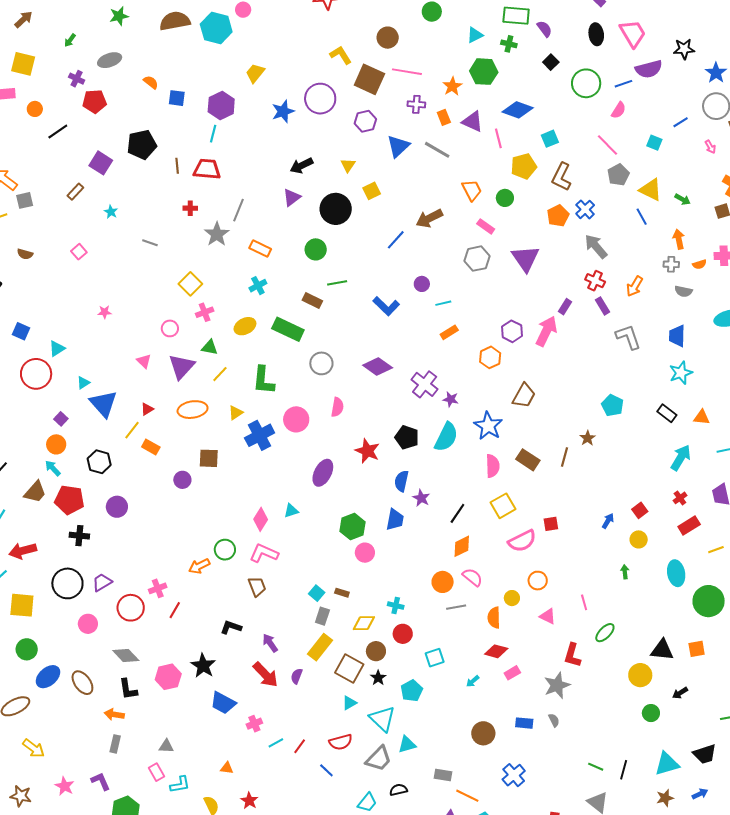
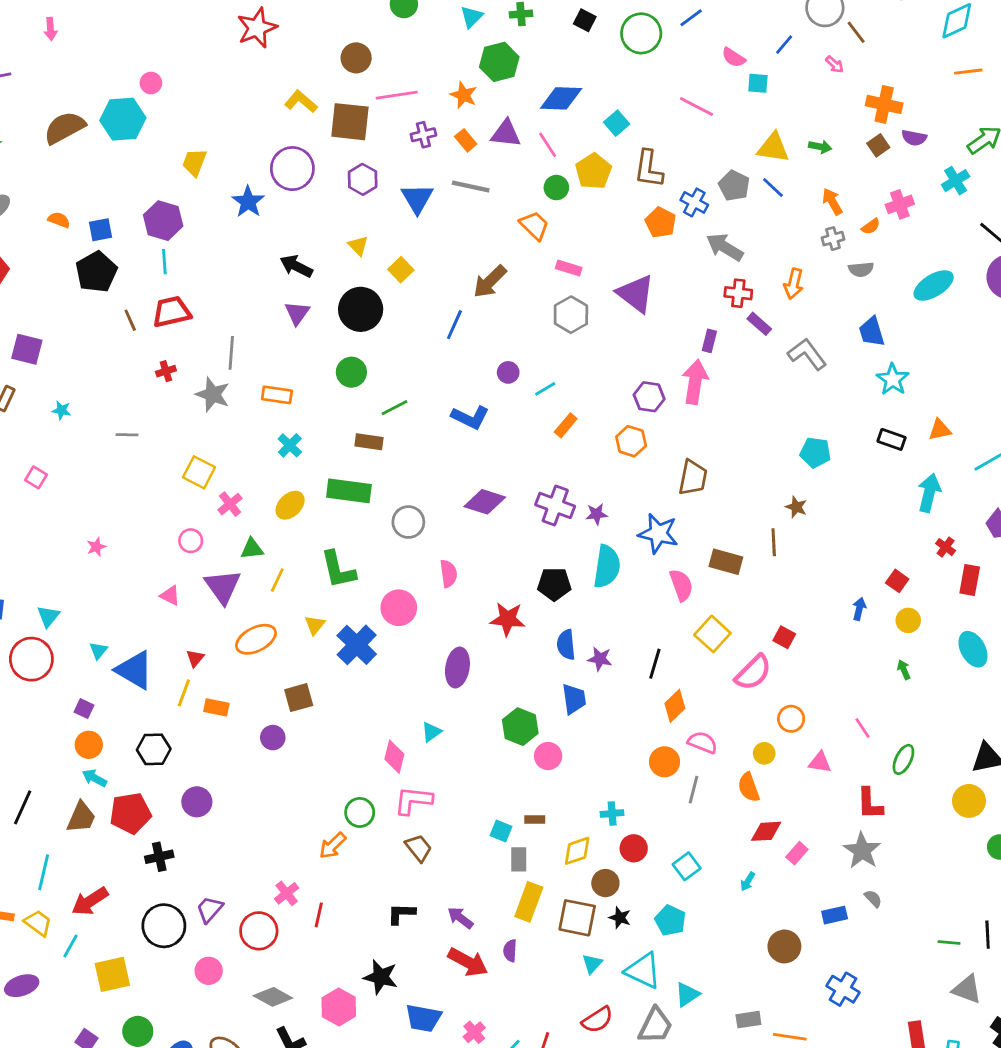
pink semicircle: (619, 110) -> (734, 57), moved, turned 108
black pentagon: (142, 145) -> (96, 272), moved
black arrow: (301, 166) -> (296, 266), turned 70
gray pentagon: (618, 175) -> (734, 186), moved
green circle: (505, 198) -> (556, 188), moved
red square: (551, 524) -> (784, 637), turned -35
red rectangle: (689, 526) -> (970, 580), turned -30
gray line: (456, 607) -> (693, 790), turned -48

